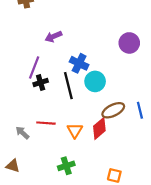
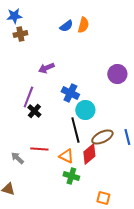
black cross: (41, 82) -> (34, 111), turned -32
black line: (68, 86) -> (75, 130), moved
orange triangle: (75, 131) -> (66, 156), turned -35
green cross: (66, 166) -> (71, 176), moved, turned 35

